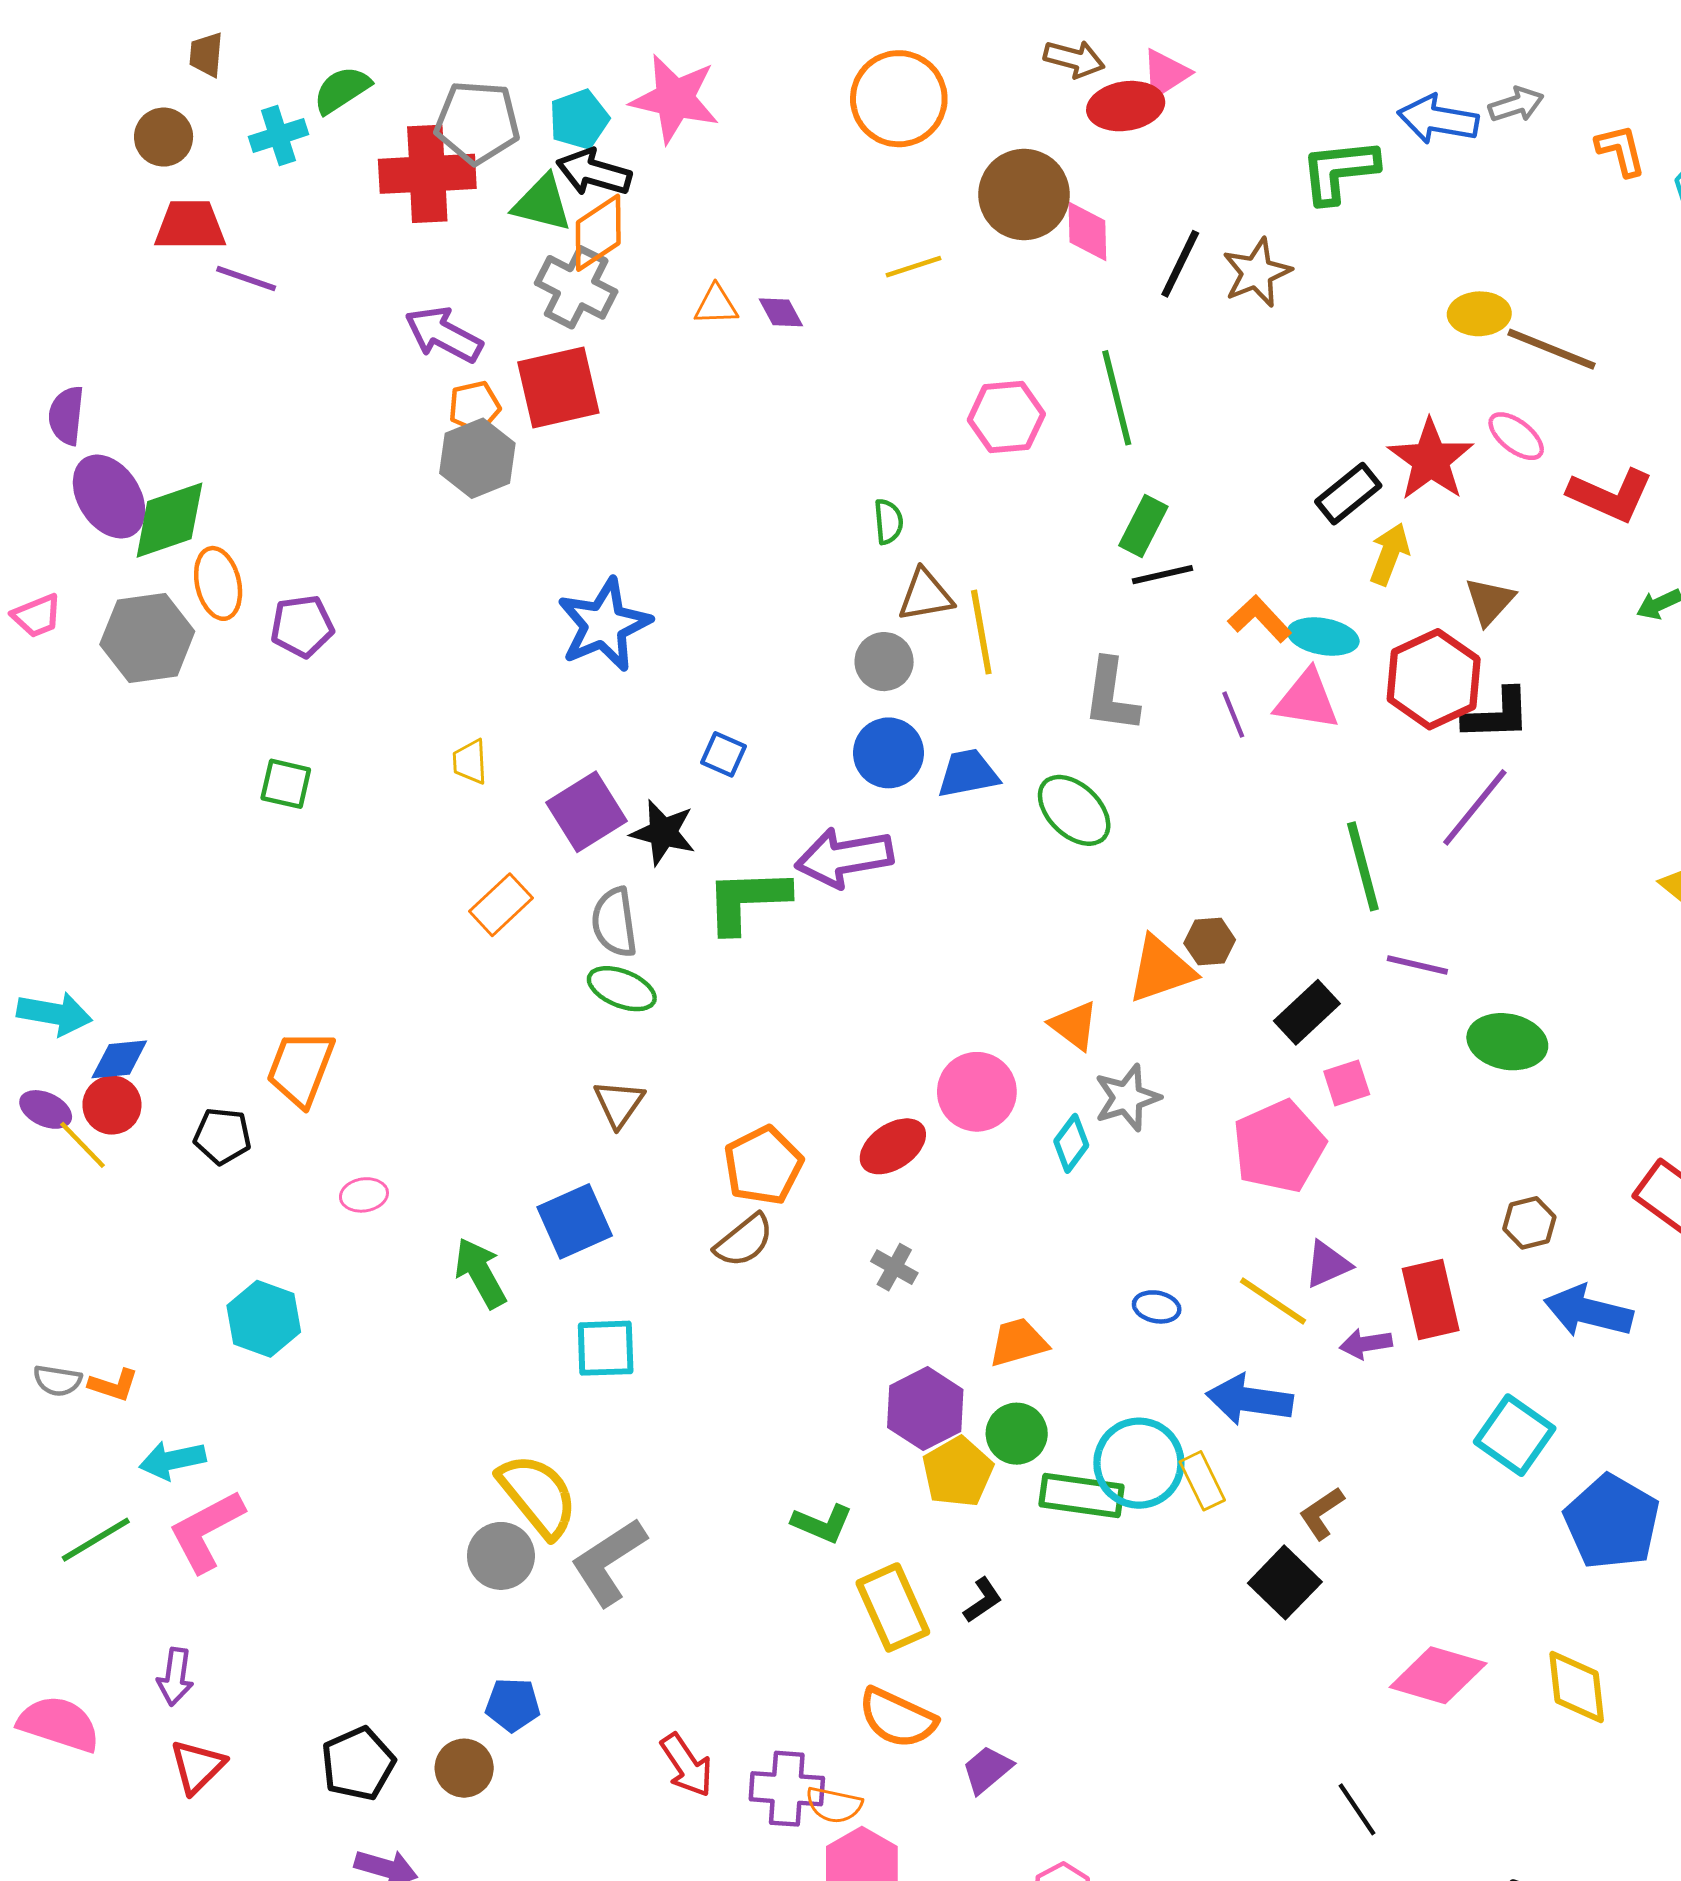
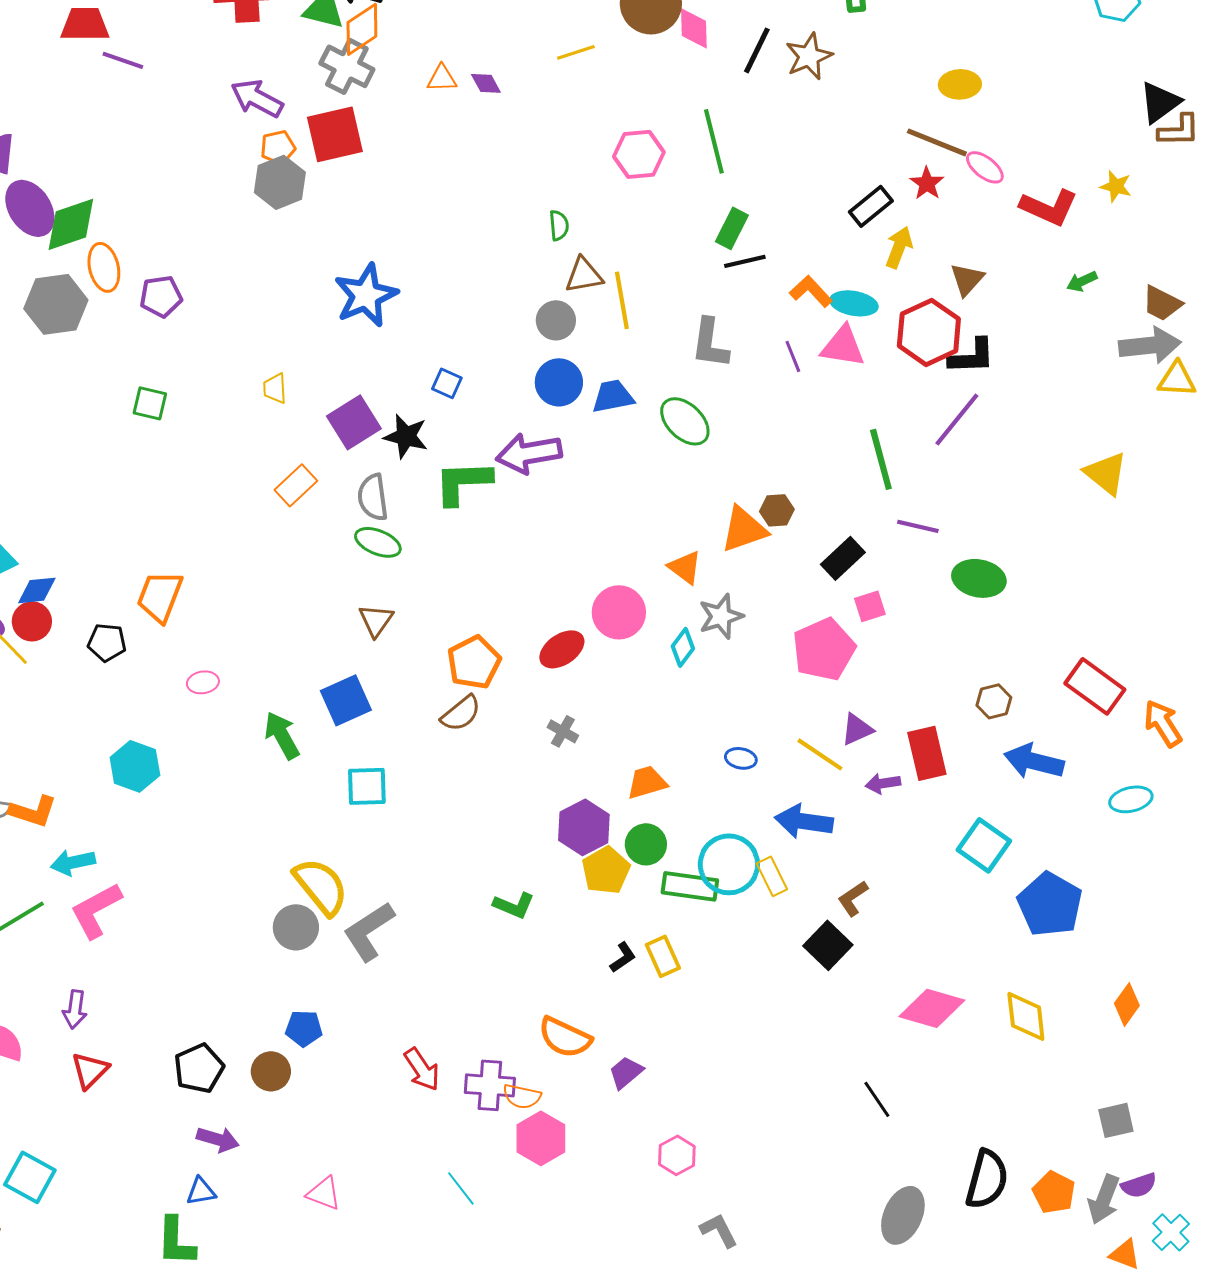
brown line: (1551, 349) -> (937, 142), moved
red star: (1431, 460) -> (927, 183), size x0.6
orange L-shape: (113, 1385) -> (33, 811), size x1.4
yellow rectangle: (893, 1607) -> (663, 956), moved, size x0.7

